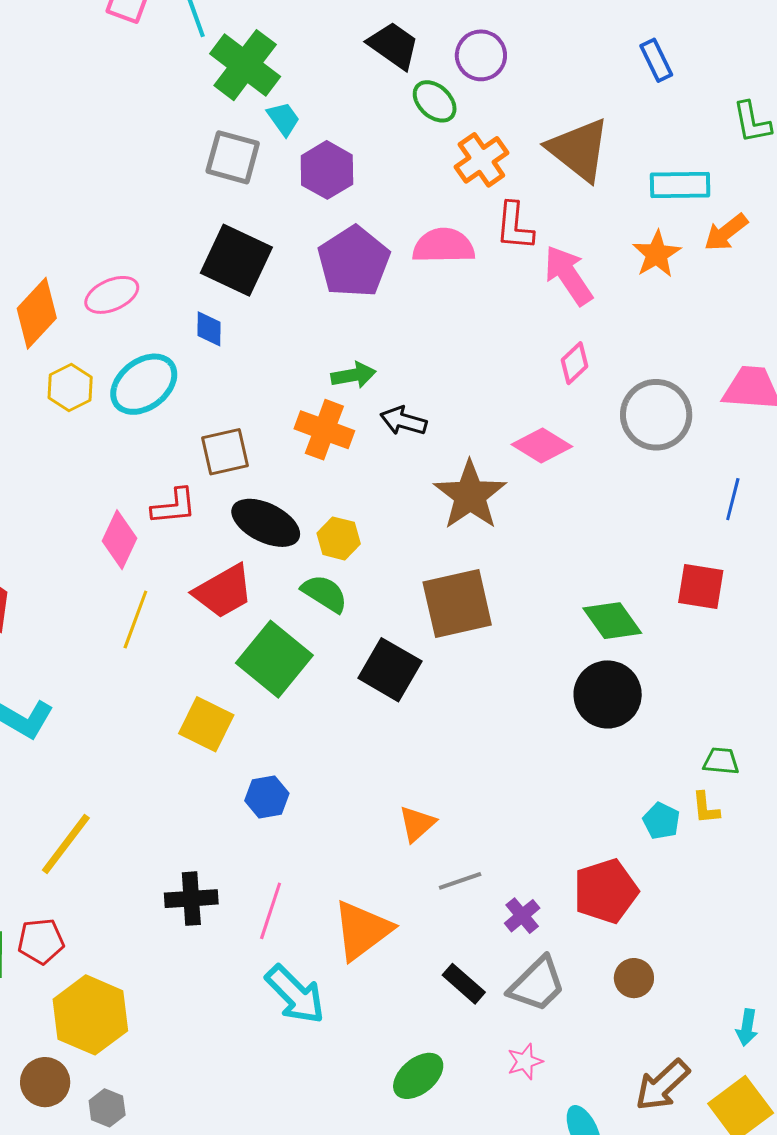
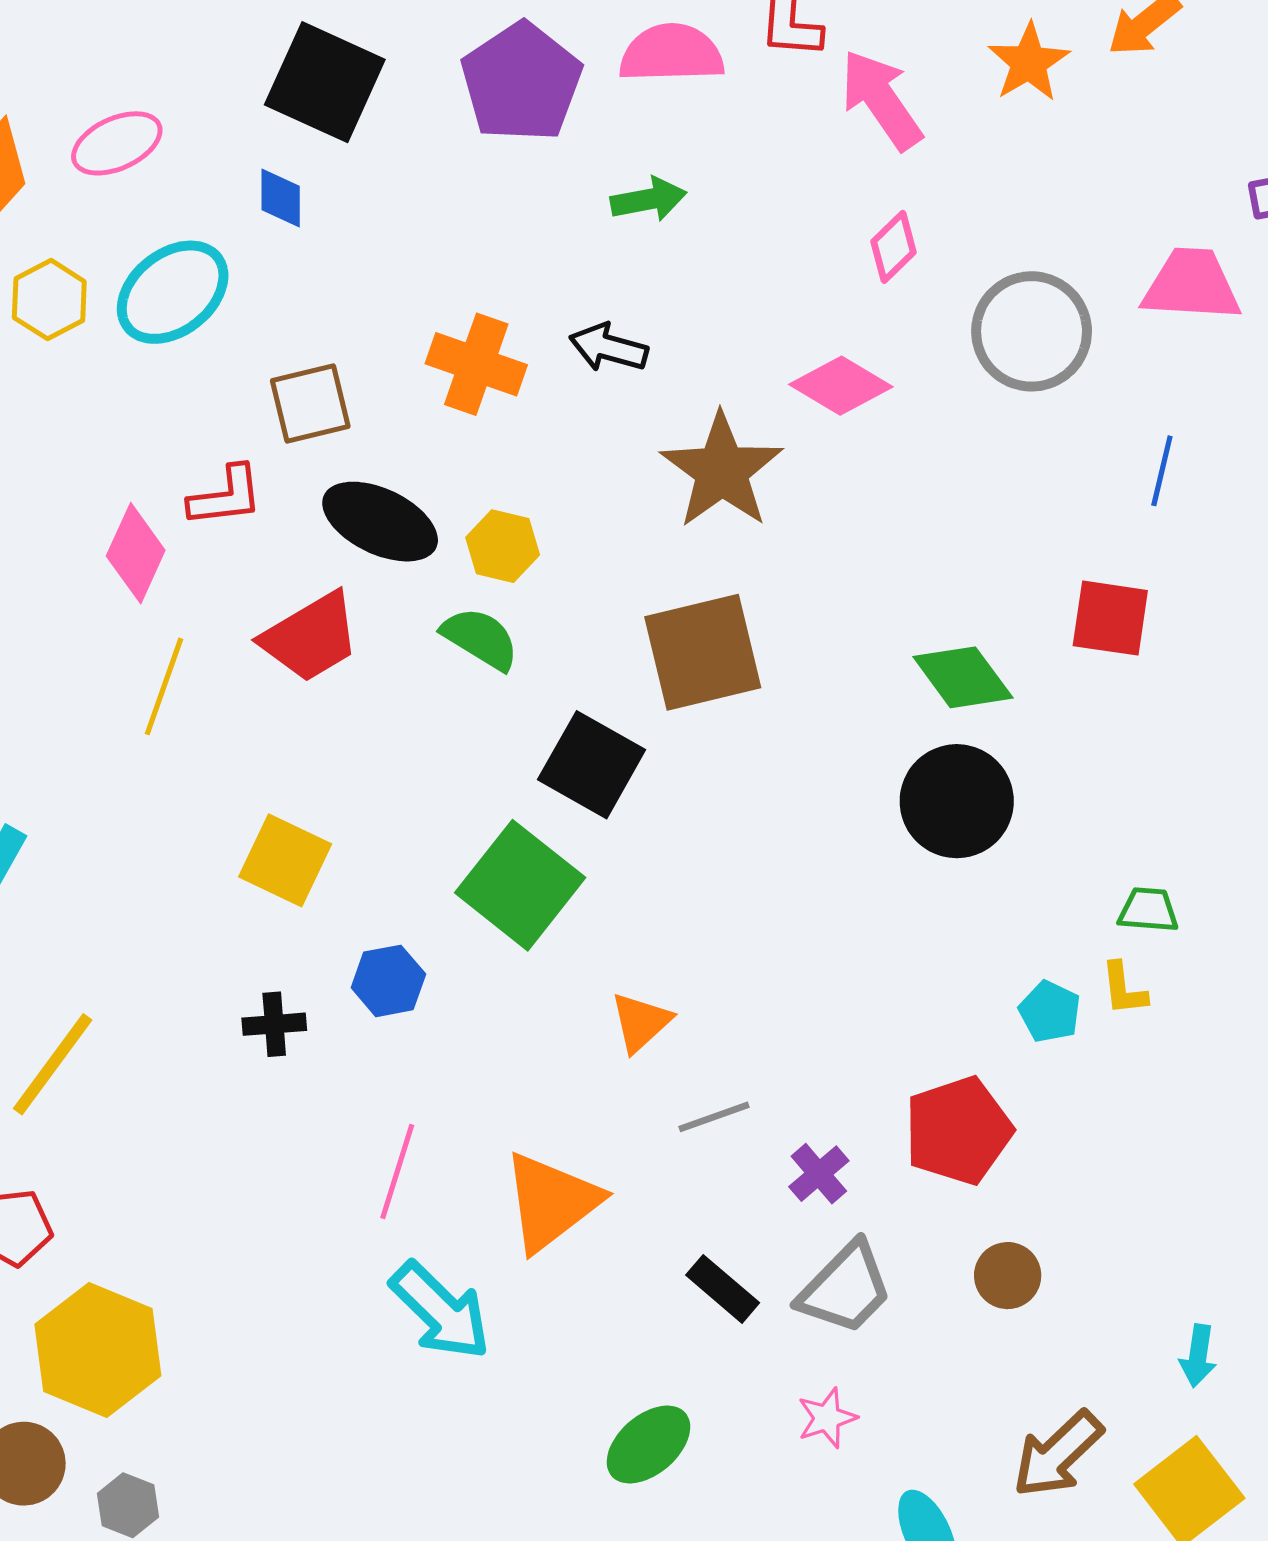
green arrow: (353, 375) -> (649, 199), moved
green square: (274, 659) -> (520, 885), moved
black cross: (191, 899) -> (274, 1024), moved, size x0.7

